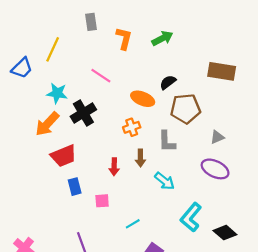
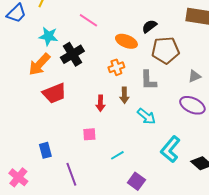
blue rectangle: (75, 187) -> (45, 150), moved

